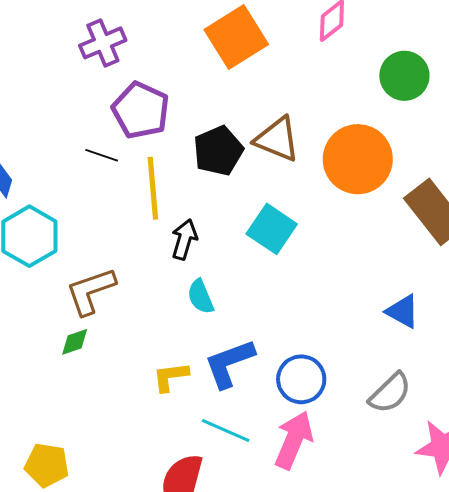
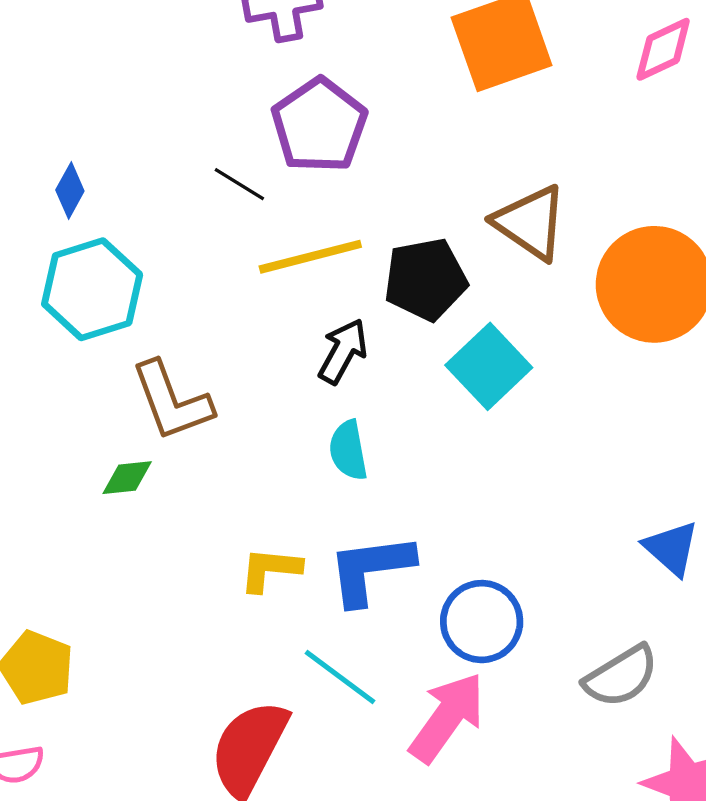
black pentagon: (218, 151) -> (426, 279), moved
yellow line: (153, 188) -> (310, 257), turned 68
brown L-shape: (91, 291) -> (172, 401), turned -104

